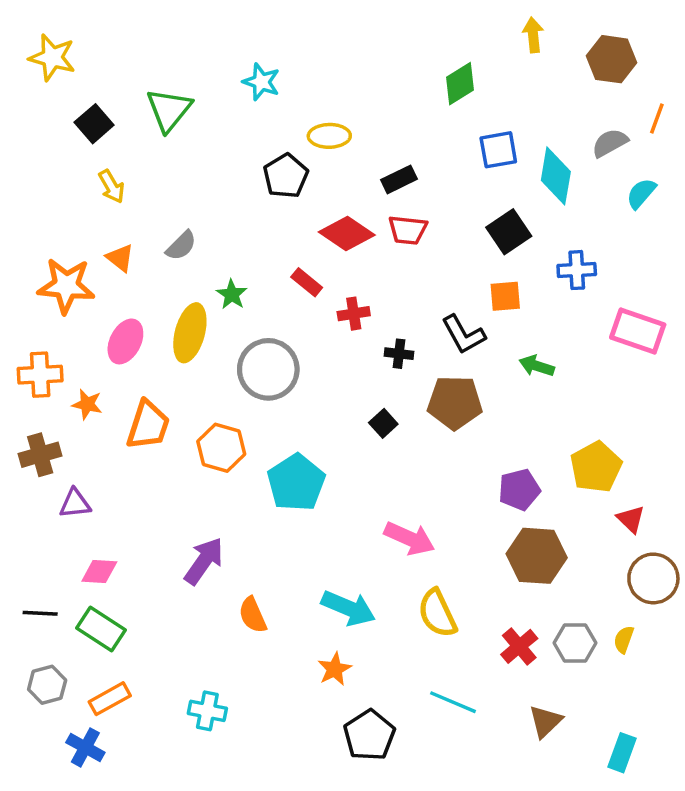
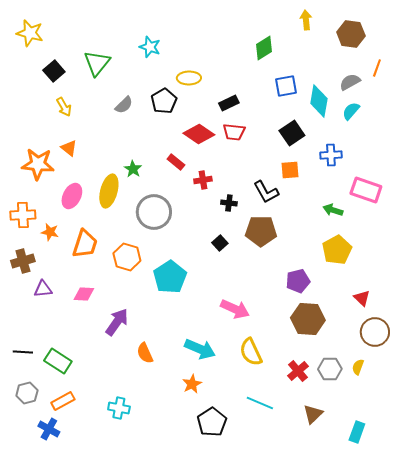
cyan semicircle: (641, 193) -> (351, 111), moved
gray semicircle: (181, 246) -> (124, 105), moved
green arrow: (537, 366) -> (333, 210), moved
yellow pentagon: (596, 467) -> (337, 250), moved
pink diamond: (99, 571) -> (84, 294), moved

